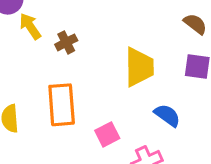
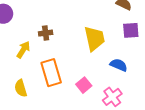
yellow arrow: (30, 26) -> (23, 50), moved, turned 78
brown cross: (66, 42) -> (46, 33), turned 32

